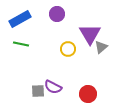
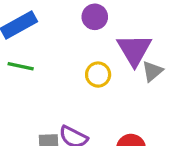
purple circle: (57, 14) -> (95, 17), moved

